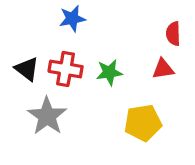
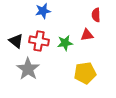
red semicircle: (173, 34) -> (96, 15), moved
red triangle: (163, 69) -> (87, 35), moved

